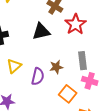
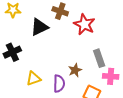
black triangle: (41, 31) -> (39, 27), moved
yellow triangle: (14, 66) -> (34, 79), turned 35

